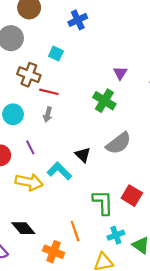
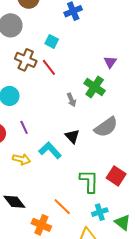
red line: (49, 92) -> (49, 67), moved, turned 36
gray arrow: (48, 114) -> (71, 100), moved, turned -40
yellow arrow: (29, 182) -> (21, 159), size x0.7
orange line: (75, 231) -> (62, 207), turned -30

